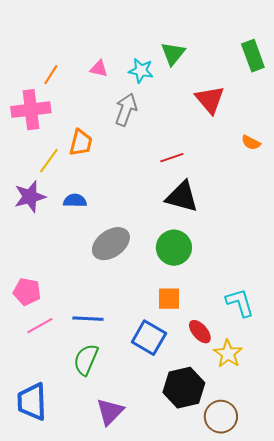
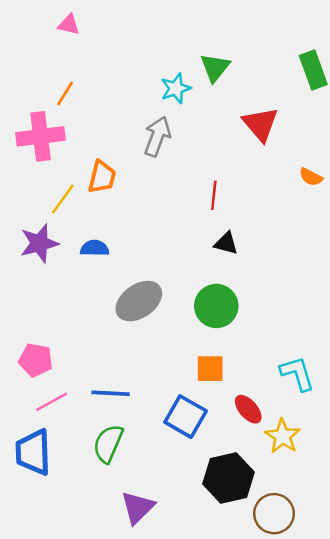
pink triangle: (99, 69) -> (69, 25), moved
cyan star: (141, 71) -> (176, 88), turned -30
red line: (172, 158) -> (214, 195), turned -65
black triangle: (182, 197) -> (226, 243), size x0.6
blue trapezoid: (32, 402) -> (33, 452), moved

